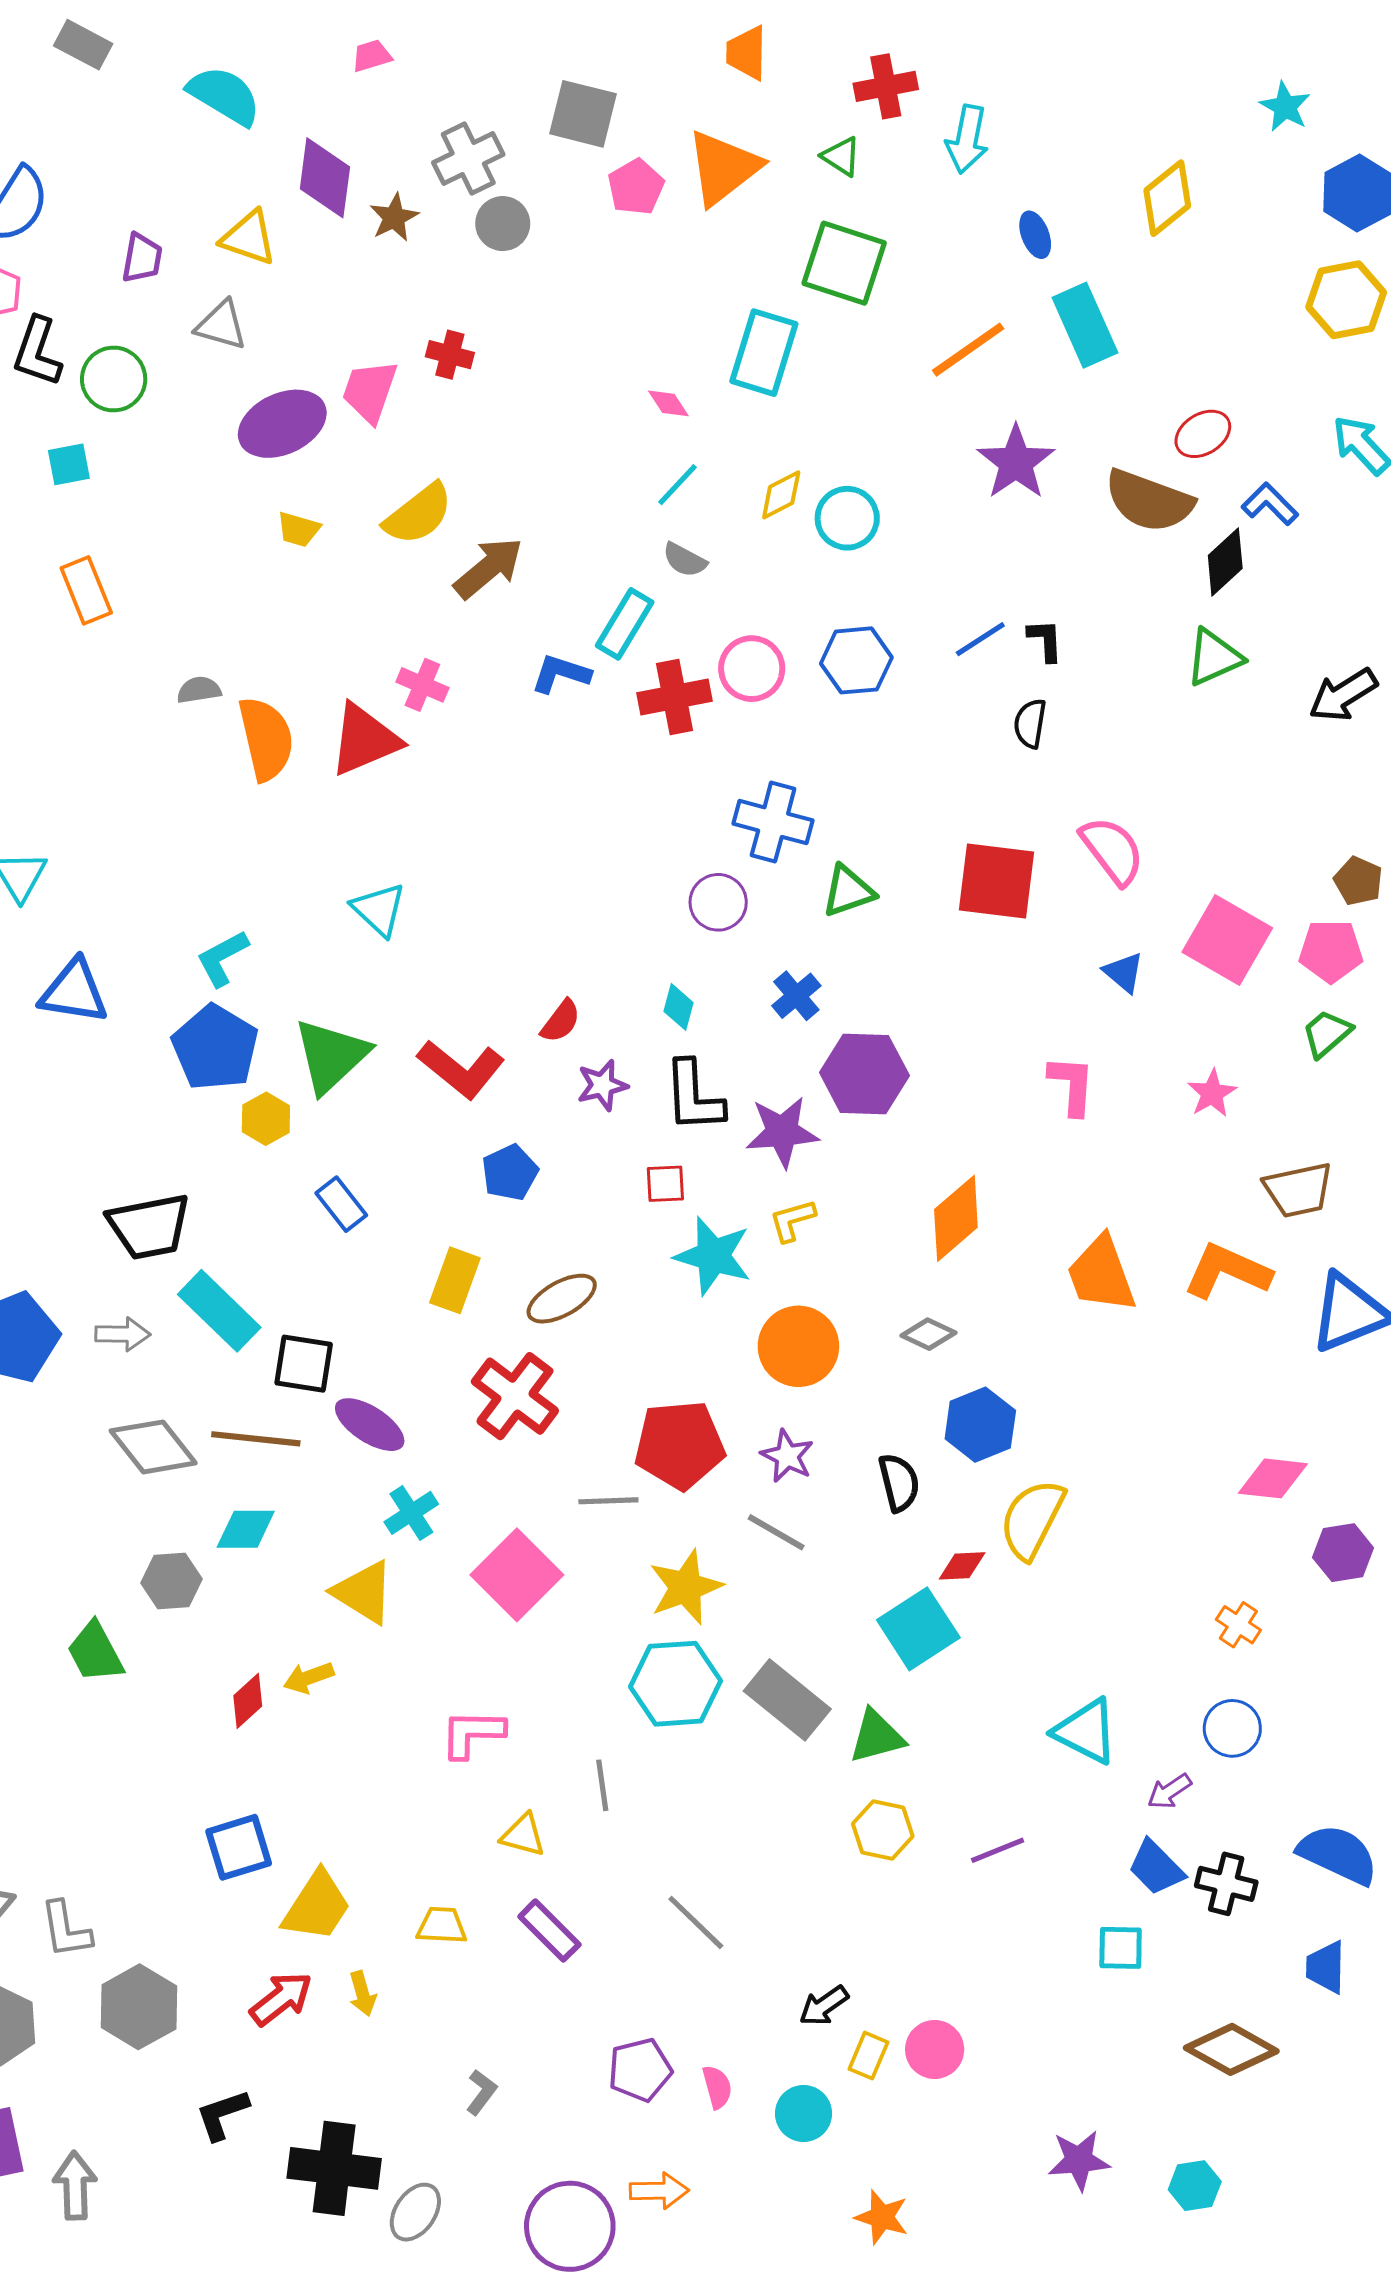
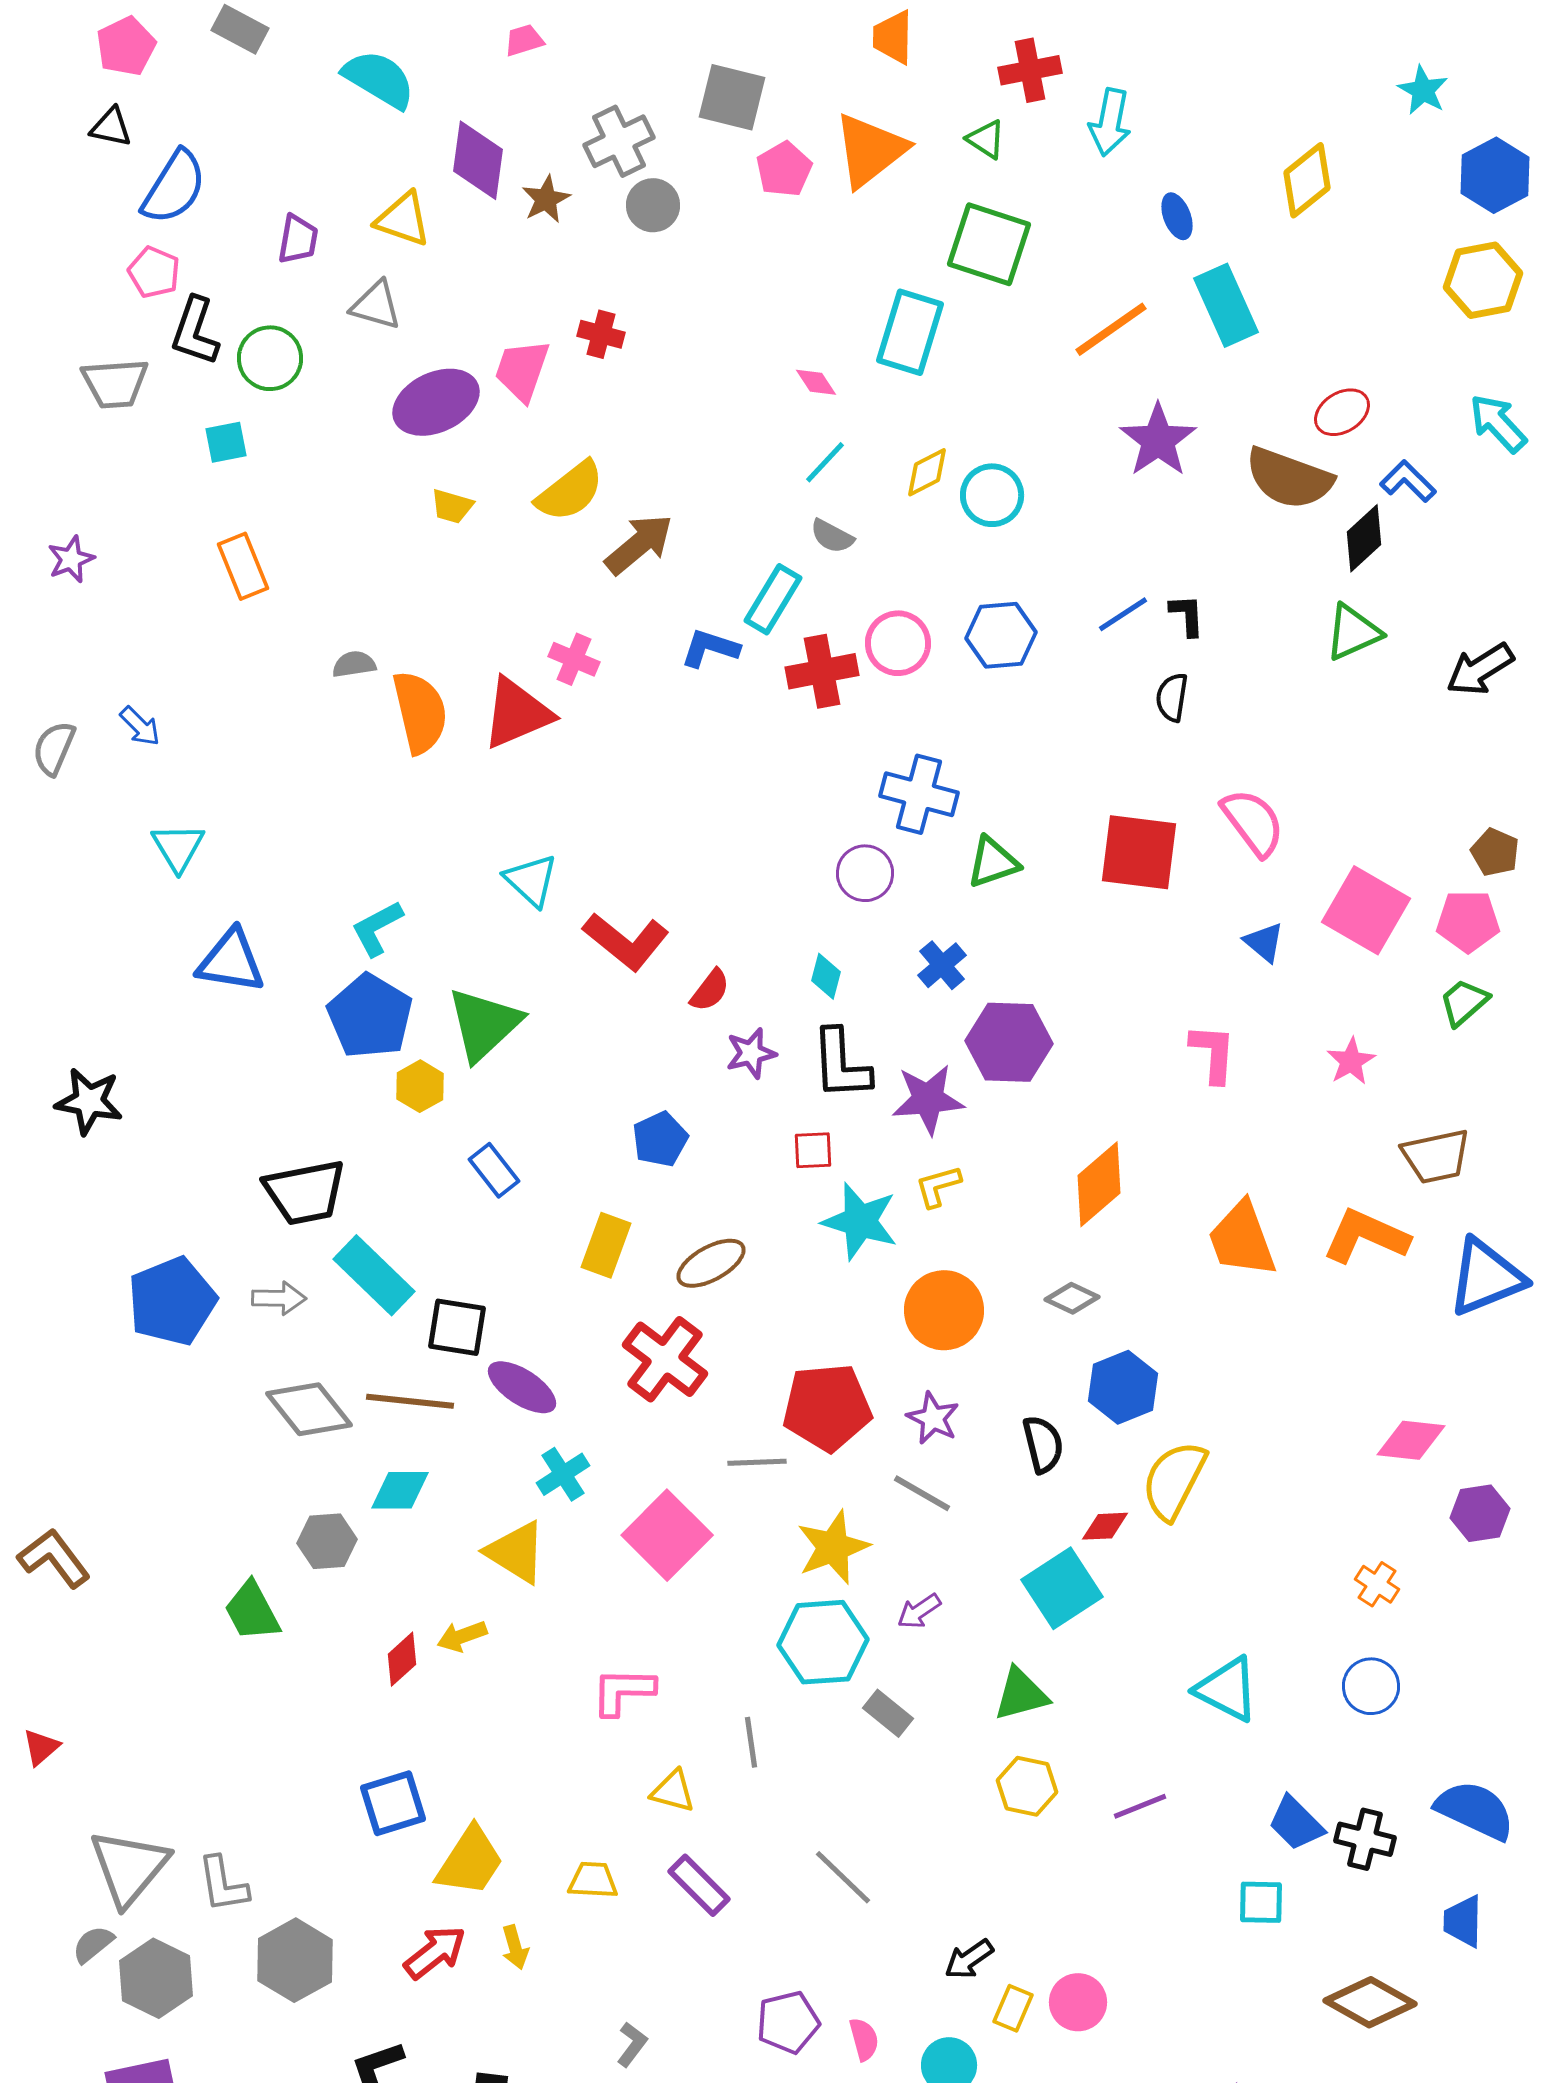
red L-shape: (461, 1069) -> (626, 941), moved
gray rectangle: (787, 1700) -> (888, 1713), moved, size x0.6
purple arrow: (1169, 1791) -> (919, 1611), moved

